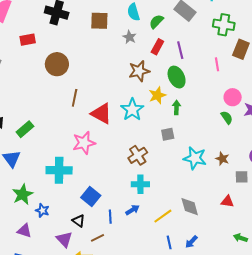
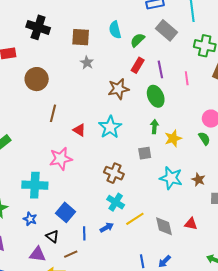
gray star: (129, 37) -> (87, 63), moved
pink line: (217, 64) -> (187, 78), moved
yellow star: (157, 95) -> (173, 138), moved
red triangle: (101, 114) -> (79, 130), size x0.6
brown cross: (138, 155) -> (114, 173), turned -36
cyan cross: (140, 184) -> (116, 202), turned 30
red triangle: (227, 201) -> (191, 224), moved
blue star: (42, 210) -> (30, 219), moved
yellow line: (163, 216) -> (135, 219), moved
purple triangle: (64, 239) -> (38, 254), turned -42

